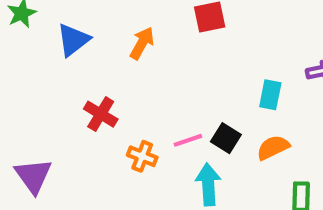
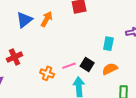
blue triangle: (73, 40) -> (24, 20), moved
red cross: (101, 114) -> (15, 57), moved, turned 35

